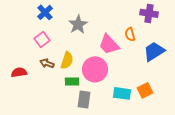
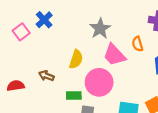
gray star: (78, 24) -> (100, 29), moved
pink square: (42, 39) -> (21, 32), moved
yellow semicircle: (67, 60) -> (76, 59), moved

